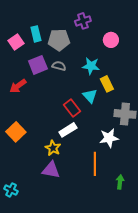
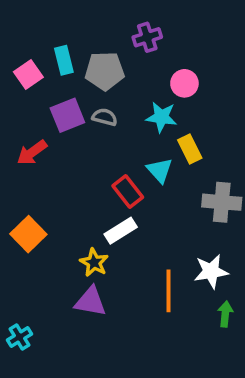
pink circle: (111, 40) -> (184, 83), moved
white star: (109, 138) -> (211, 271), moved
green arrow: (120, 182) -> (225, 314), moved
cyan cross: (11, 190) -> (20, 337), turned 32

